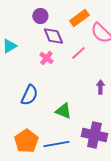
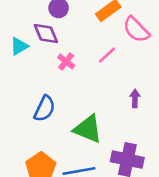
purple diamond: (53, 36) -> (46, 33), moved
green triangle: (63, 111) -> (88, 129), size x1.4

